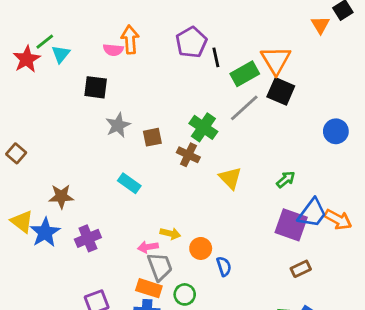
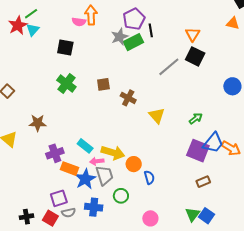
orange triangle: (320, 25) -> (233, 23), moved, turned -48
cyan triangle: (61, 54) -> (33, 30), moved
orange triangle: (276, 60) -> (193, 34), size x0.7
green rectangle: (245, 74) -> (133, 42), moved
gray star: (118, 125) -> (120, 37), moved
green cross: (203, 127) -> (66, 84), moved
cyan rectangle: (129, 183) -> (85, 146), moved
blue star: (45, 232) -> (85, 179), moved
yellow arrow: (170, 234) -> (113, 153), size x1.6
orange rectangle: (149, 288) -> (70, 169), moved

